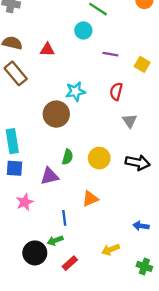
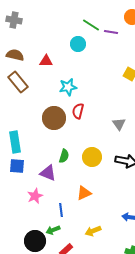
purple line: (110, 54) -> (111, 32), moved
cyan star: (75, 91) -> (68, 87), moved
red semicircle: (116, 91) -> (78, 111), moved
purple triangle: (49, 176) -> (48, 173), turned 36
pink star: (25, 202) -> (35, 196), moved
yellow arrow: (110, 250) -> (93, 231), moved

